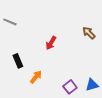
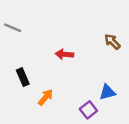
red arrow: (51, 43) -> (64, 54), turned 64
blue triangle: (92, 85) -> (107, 92), moved

